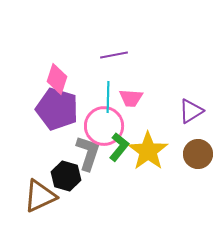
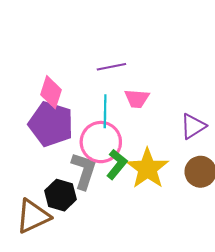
pink trapezoid: (131, 98) -> (137, 99), moved

